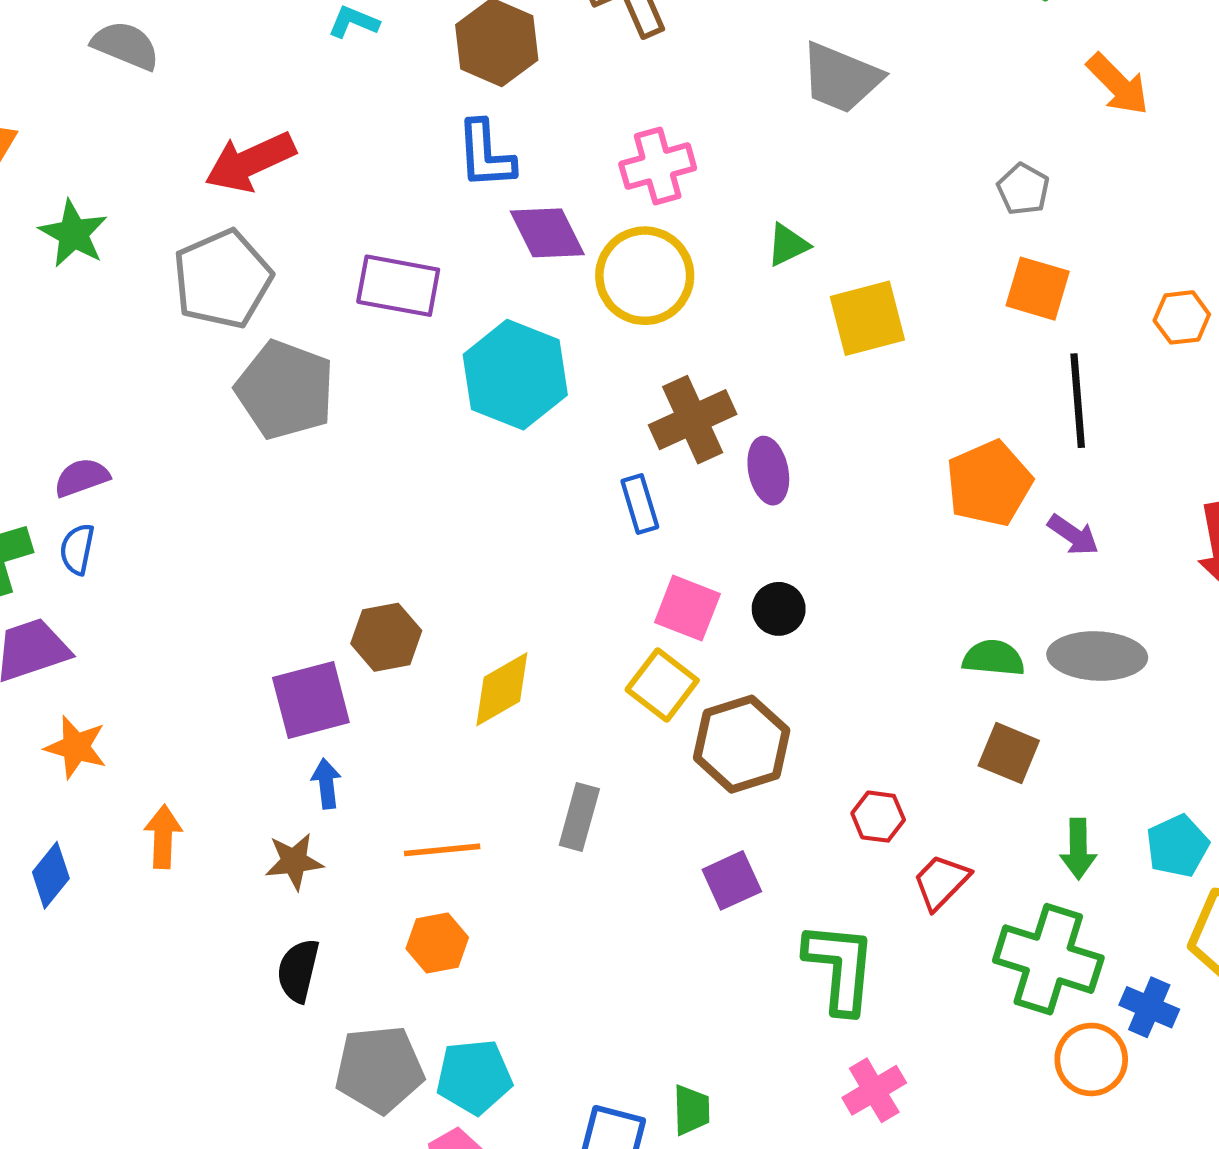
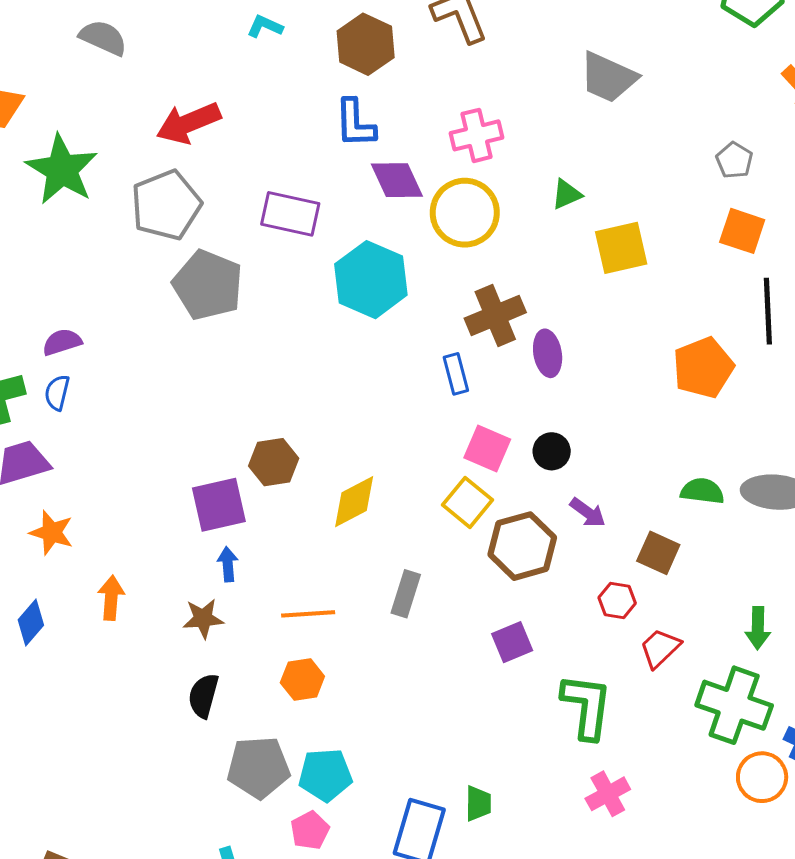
green star: (73, 234) -> (62, 169), size x1.5
purple arrow: (1073, 535) -> (588, 513), moved
brown square: (1009, 753) -> (658, 553), moved

